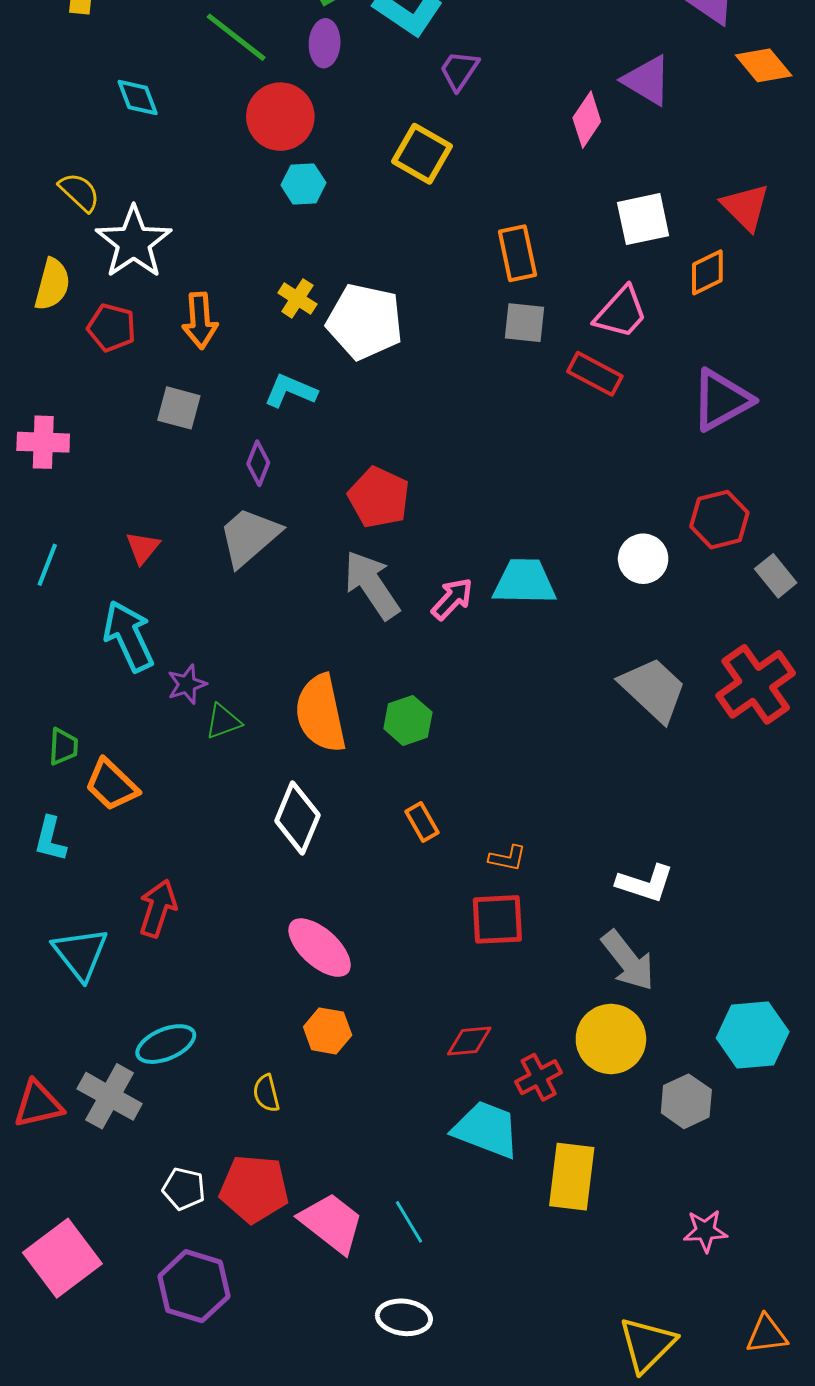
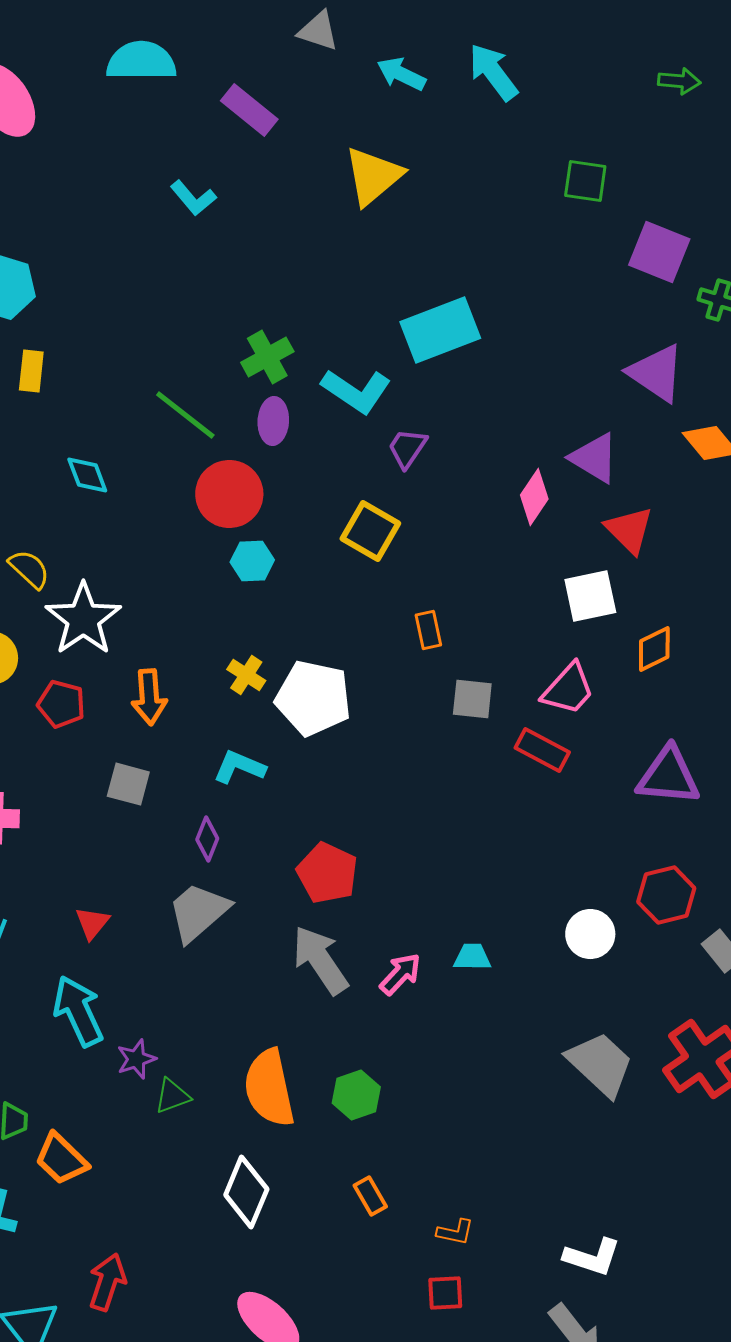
red triangle: (746, 207) -> (629, 530), moved
orange rectangle: (517, 253) -> (428, 630), moved, size x0.7
purple triangle: (721, 400) -> (668, 776), turned 34
cyan trapezoid: (525, 582) -> (472, 957), size x0.6
red square: (497, 919) -> (445, 1293), size x0.7

